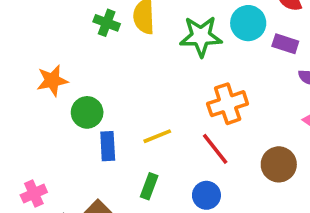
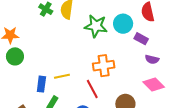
green circle: (87, 112) -> (15, 56), moved
blue rectangle: (108, 146) -> (41, 84), moved

